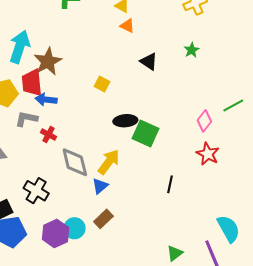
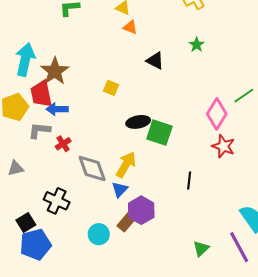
pink diamond: (204, 121) -> (217, 114), size x1.4
red cross: (49, 135) -> (63, 144), turned 35
purple hexagon: (56, 233) -> (141, 210), moved

